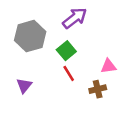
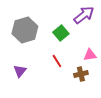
purple arrow: (75, 18) -> (84, 15), moved
green square: (66, 51) -> (61, 33), moved

